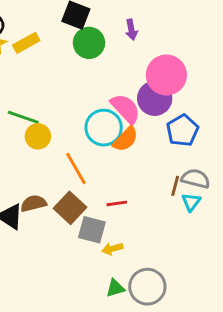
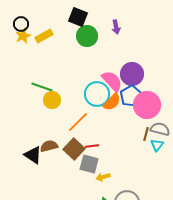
pink circle: (166, 75) -> (147, 105), moved
blue pentagon: (182, 130) -> (131, 96), moved
orange line: (76, 168) -> (78, 122), turned 75
red line: (117, 203) -> (92, 146), moved

